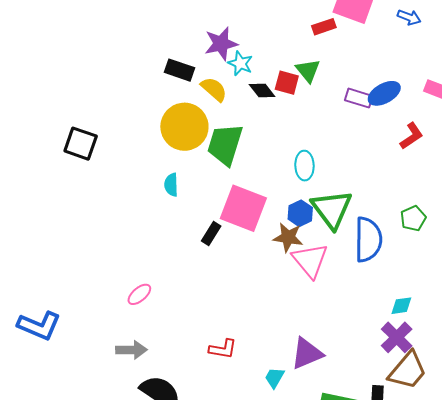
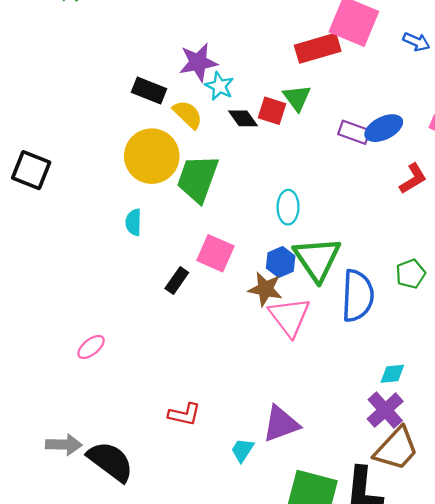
red rectangle: (324, 27) -> (318, 48), size x1.6
pink square: (243, 208) -> (215, 253), size x0.7
gray arrow: (131, 350) -> (64, 445), moved

